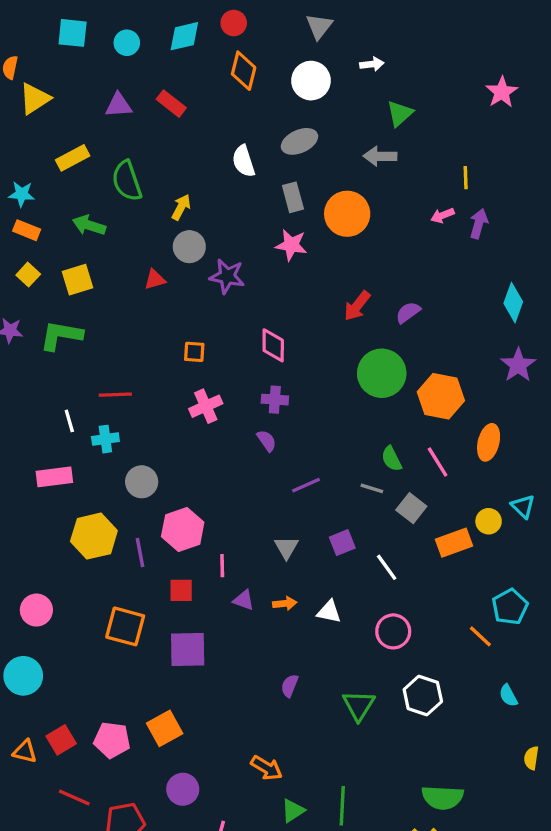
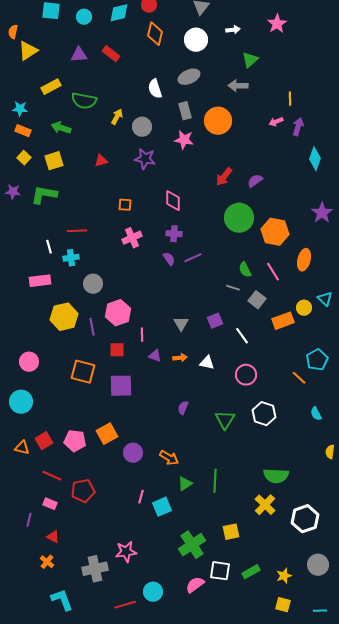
pink star: (502, 92) -> (277, 24), moved
green semicircle: (127, 181) -> (84, 101), turned -60
gray circle: (189, 247) -> (142, 127), moved
cyan diamond: (513, 303) -> (315, 159), moved
purple line: (306, 485) -> (193, 258), moved
purple circle: (183, 789) -> (133, 453), moved

